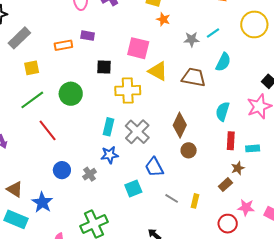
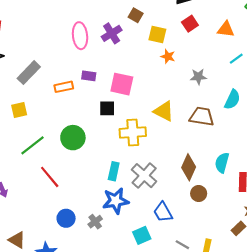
cyan line: (213, 33) -> (236, 59), moved
gray rectangle: (19, 38) -> (29, 73), moved
pink square: (138, 48) -> (122, 84), moved
yellow square: (32, 68) -> (19, 110), moved
cyan semicircle: (223, 111) -> (222, 163), moved
blue star: (110, 155) -> (116, 201), size x1.4

